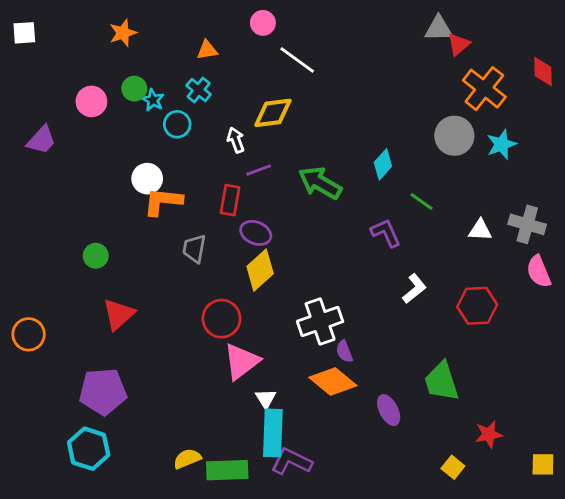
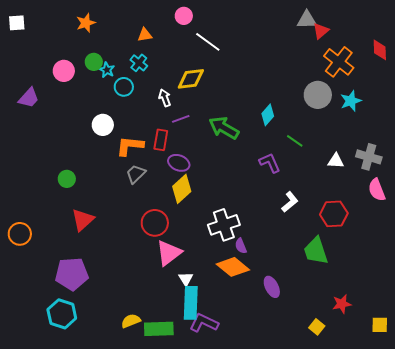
orange L-shape: (163, 201) -> (130, 146), moved
gray trapezoid: (194, 249) -> (136, 174), turned 35
green trapezoid: (441, 381) -> (316, 251), moved

